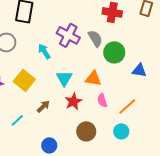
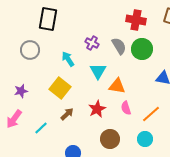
purple cross: (68, 35) -> (92, 43), size x0.6
green circle: (114, 52) -> (142, 49), moved
cyan triangle: (64, 78) -> (98, 71), moved
yellow square: (24, 80) -> (60, 88), moved

